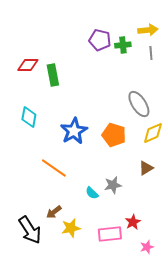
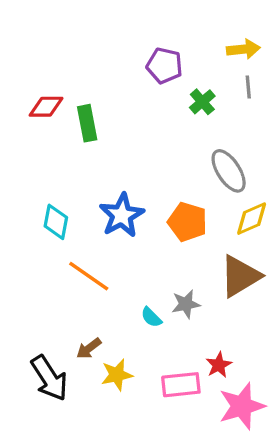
green cross: (123, 45) -> (202, 102), moved, turned -35
cyan diamond: (29, 117) -> (56, 222), moved
brown triangle: (146, 168) -> (240, 276), size x1.8
pink star: (147, 247) -> (242, 406), size x2.0

